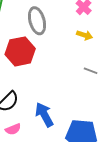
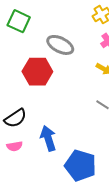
gray ellipse: (37, 21) -> (60, 45), turned -60

